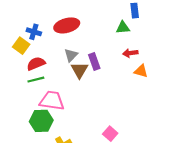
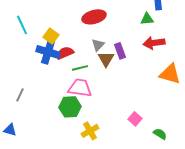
blue cross: (34, 32) -> (48, 52), moved, size x1.6
red arrow: (130, 53) -> (154, 43), size x1.5
orange triangle: (141, 71) -> (170, 74), moved, size x1.6
green line: (36, 80) -> (80, 68), moved

